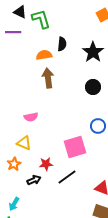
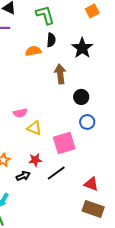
green L-shape: (41, 19) -> (45, 15), moved
brown arrow: (48, 78) -> (60, 74), moved
black circle: (93, 87) -> (81, 97), moved
yellow triangle: (24, 143) -> (34, 128), moved

